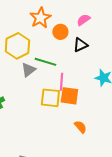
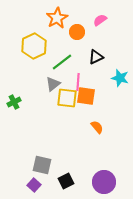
black triangle: (80, 45) -> (96, 57), moved
green line: (45, 62) -> (62, 62), turned -55
gray triangle: (28, 70) -> (53, 84), moved

